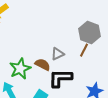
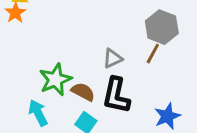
brown semicircle: (43, 65) -> (83, 92), moved
black L-shape: (60, 78) -> (116, 95), turned -80

